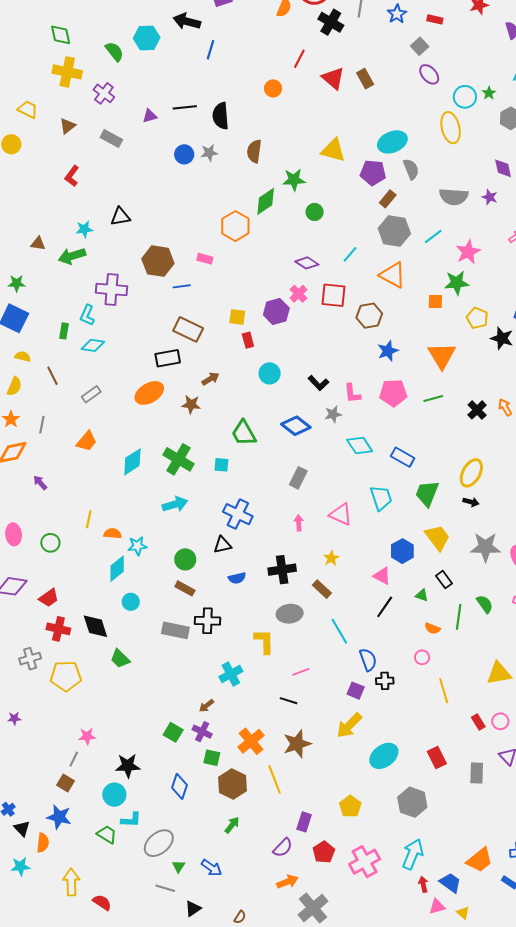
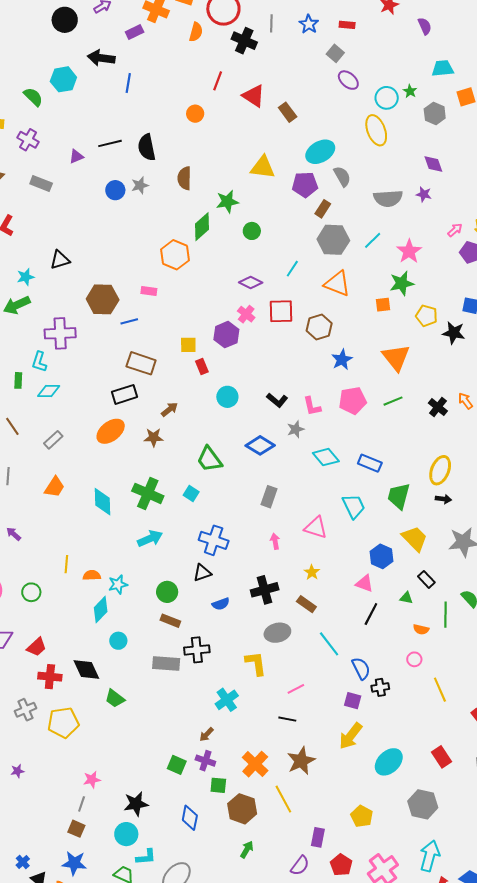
brown rectangle: (365, 79) -> (288, 112), moved
cyan diamond: (132, 462) -> (102, 502), turned -52
cyan square: (221, 465) -> (191, 494), turned 35

